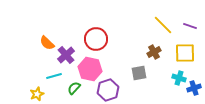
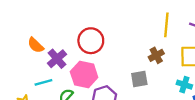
yellow line: (163, 25) -> (166, 25), turned 50

